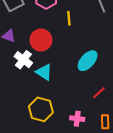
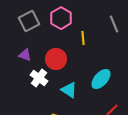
cyan triangle: (44, 72) -> (69, 90), moved

